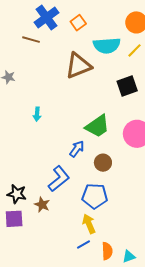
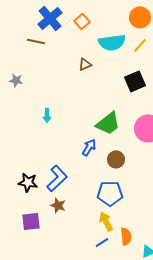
brown triangle: (78, 66) -> (85, 64), size x0.5
blue L-shape: (59, 179) -> (57, 178), moved
black star: (17, 194) -> (28, 182), moved
orange semicircle: (107, 251) -> (126, 236), moved

